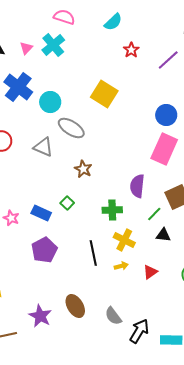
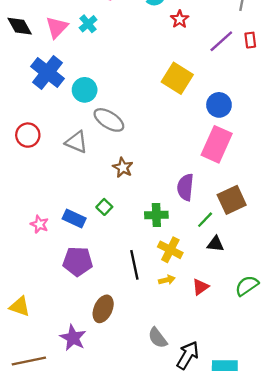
cyan cross: (53, 45) -> (88, 24), size x0.7
pink triangle: (26, 48) -> (57, 27), size x1.5
red star: (131, 50) -> (180, 19), moved
yellow square: (104, 94) -> (177, 78), moved
purple pentagon: (44, 250) -> (78, 261), turned 30
brown ellipse: (75, 306) -> (103, 309), moved, turned 55

